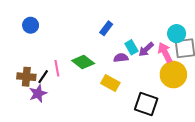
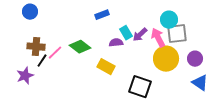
blue rectangle: (106, 28) -> (102, 15), turned 32
pink line: (57, 68) -> (55, 53), turned 56
brown cross: (26, 77) -> (36, 47), moved
purple star: (38, 93) -> (25, 76), moved

